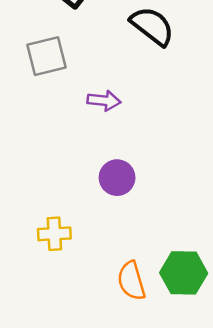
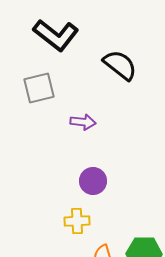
yellow cross: (54, 234) -> (77, 221), moved

